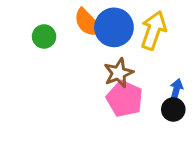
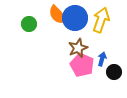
blue arrow: (176, 90) -> (102, 59), moved

